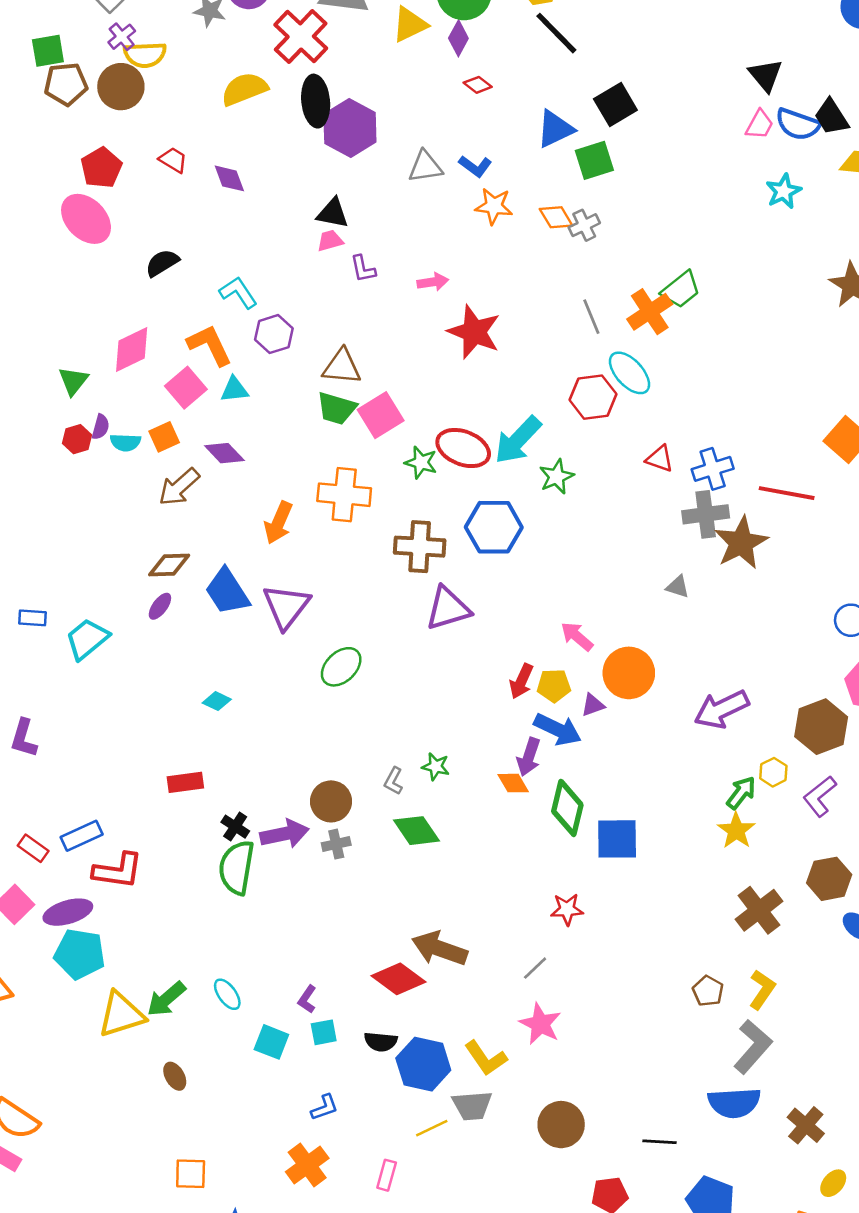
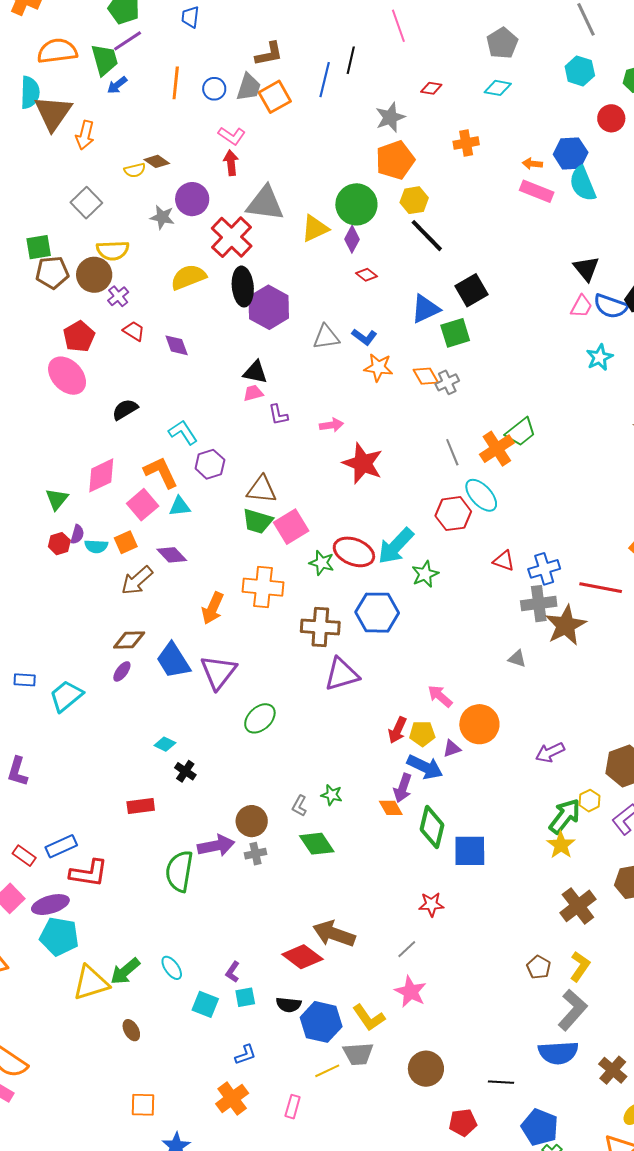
purple cross: (122, 37) -> (118, 296), moved
purple arrow: (721, 709) -> (550, 752), size x0.7
green arrow: (741, 793) -> (565, 816), size x1.4
black cross: (235, 827) -> (185, 771), moved

